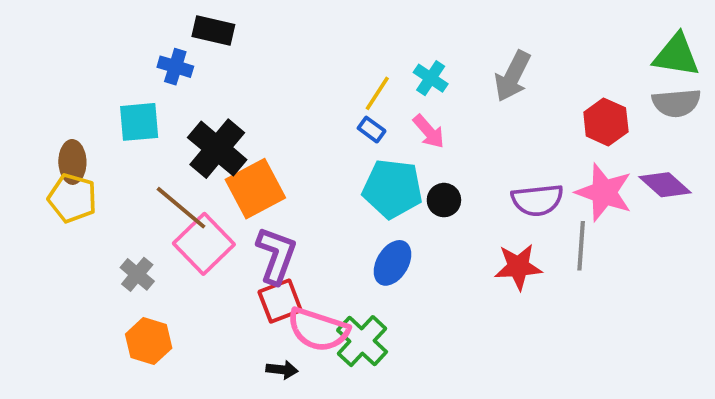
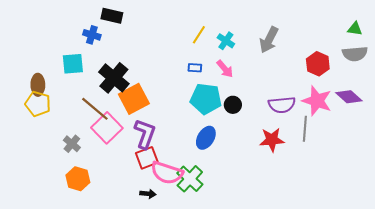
green triangle: (676, 55) -> (355, 29), size x0.6
yellow line: (377, 93) -> (199, 35), moved
blue rectangle: (372, 130) -> (195, 68), turned -32

